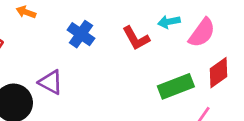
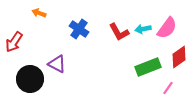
cyan arrow: (169, 22) -> (143, 29), moved

